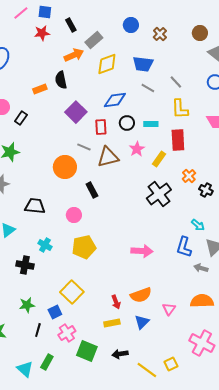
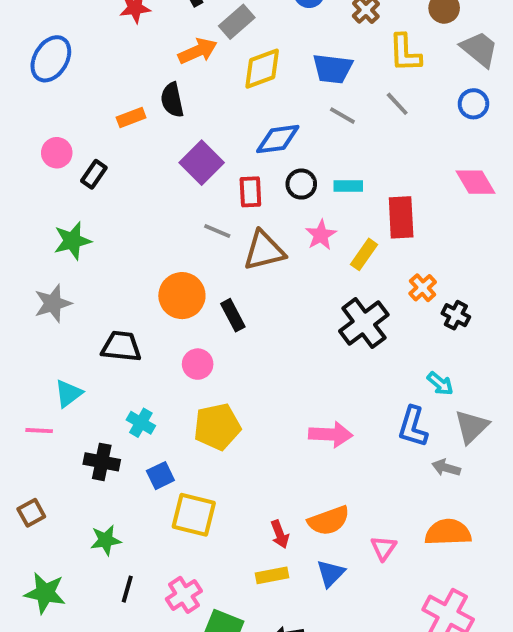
yellow L-shape: (180, 109) -> (405, 53), moved
orange circle: (65, 167) -> (182, 296), moved
yellow square: (72, 292) -> (194, 515), turned -30
blue square: (55, 312) -> (160, 476), moved

